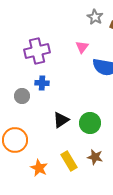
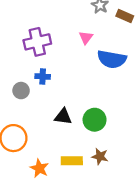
black triangle: (61, 120) -> (63, 116), turned 42
yellow rectangle: (69, 161) -> (72, 161), turned -60

